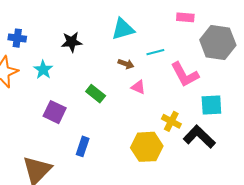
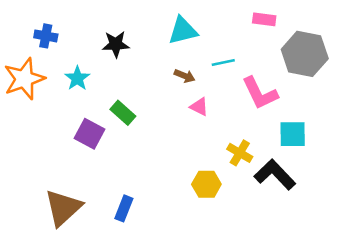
green rectangle: (96, 94) -> (123, 113), moved
blue rectangle: (83, 146) -> (124, 208), moved
yellow hexagon: (147, 147) -> (206, 184), size x0.7

